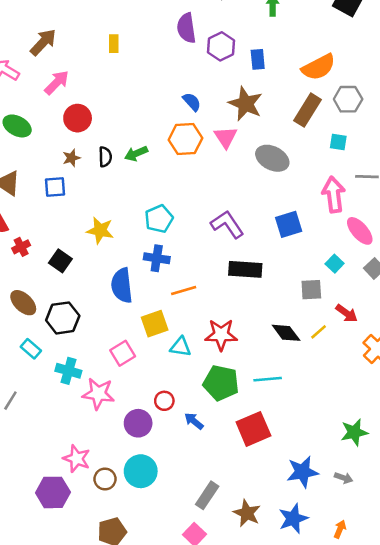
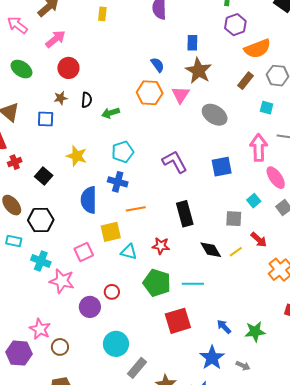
purple hexagon: (221, 46) -> (235, 25), moved
blue rectangle: (258, 59) -> (192, 43), moved
brown rectangle: (307, 110) -> (246, 81), size x0.7
green arrow: (136, 153) -> (111, 113), moved
black rectangle: (245, 269) -> (185, 214), moved, turned 65
red star: (221, 335) -> (161, 246), size x0.7
cyan rectangle: (31, 349) -> (14, 241), turned -35
blue arrow: (194, 421) -> (224, 327), moved
cyan circle: (141, 471) -> (116, 344), moved
blue star: (302, 472) -> (212, 358), turned -30

